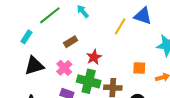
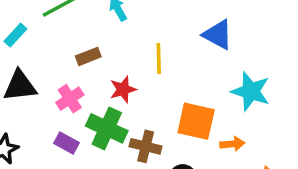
yellow line: (120, 26) -> (159, 58), moved, turned -42
orange square: (139, 68) -> (196, 121), size x1.6

